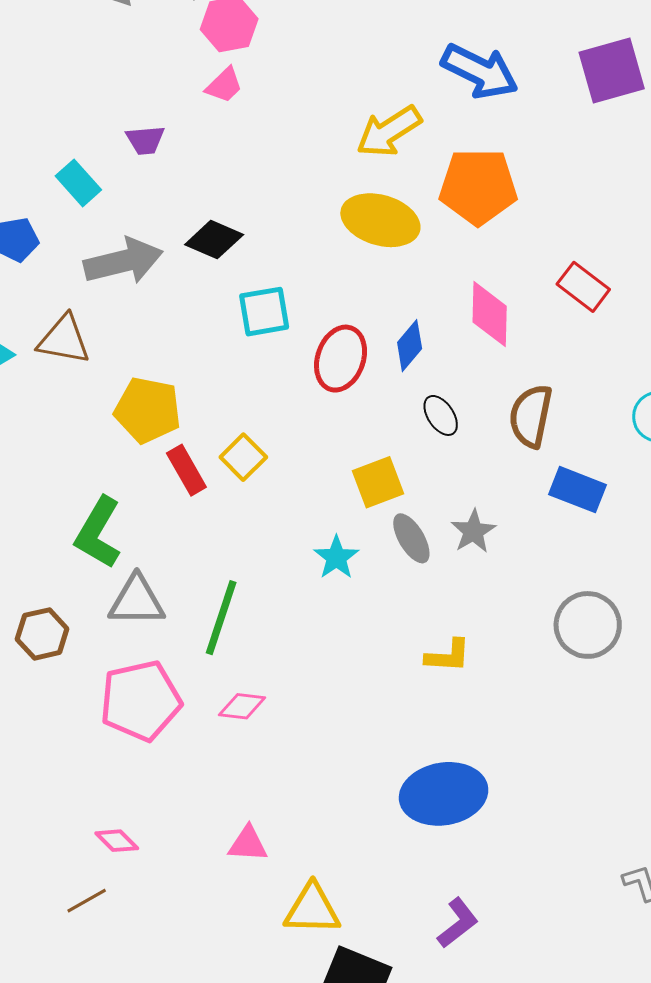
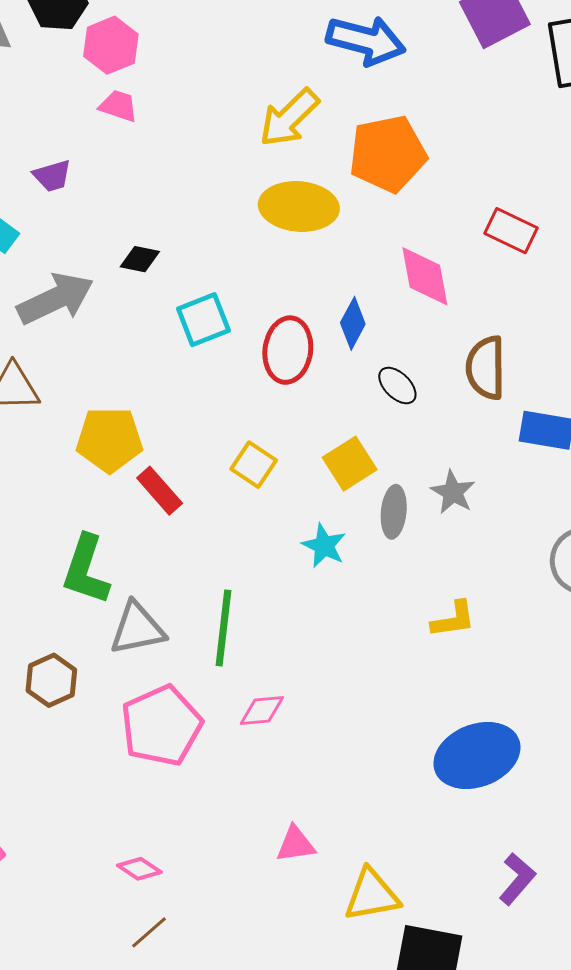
pink trapezoid: (224, 85) -> (118, 106), turned -105
black diamond: (214, 240) -> (140, 259), size x0.7
yellow square: (243, 457) -> (254, 465), moved
gray ellipse: (411, 538) -> (394, 512), turned 48
pink diamond: (117, 841) -> (139, 869), moved

